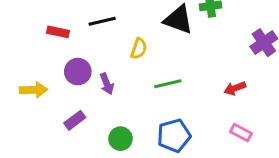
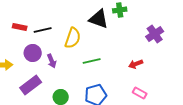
black line: (102, 21) -> (43, 30), moved
yellow semicircle: (139, 49) -> (73, 38), size x1.5
purple rectangle: (75, 120) -> (31, 85), size x1.5

